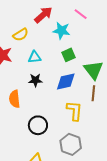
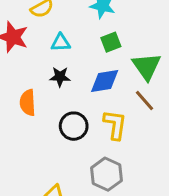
brown line: (93, 93) -> (144, 101), turned -49
black circle: (38, 125) -> (74, 126), moved

